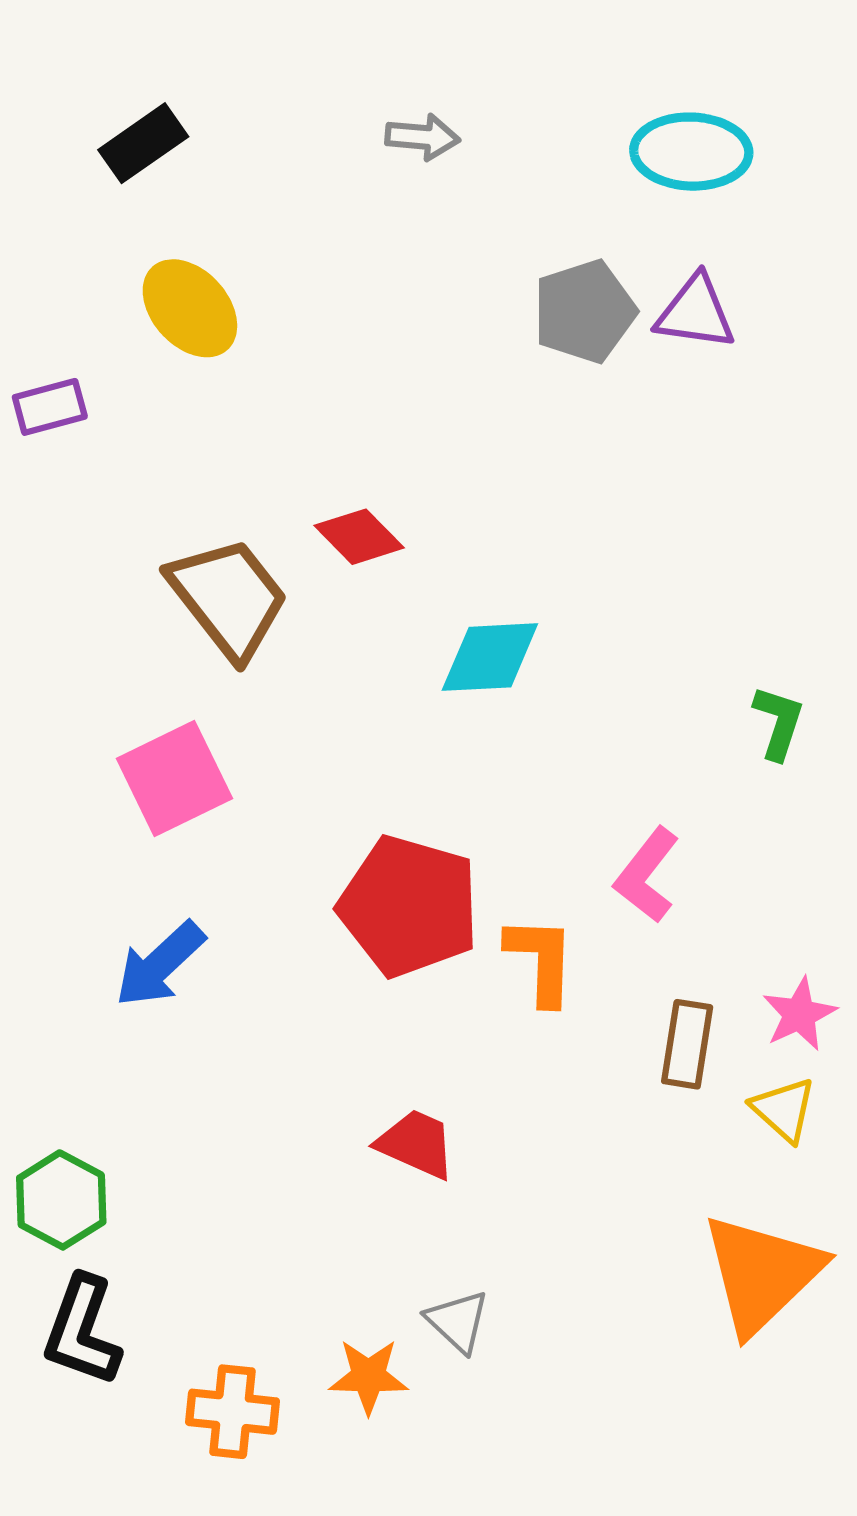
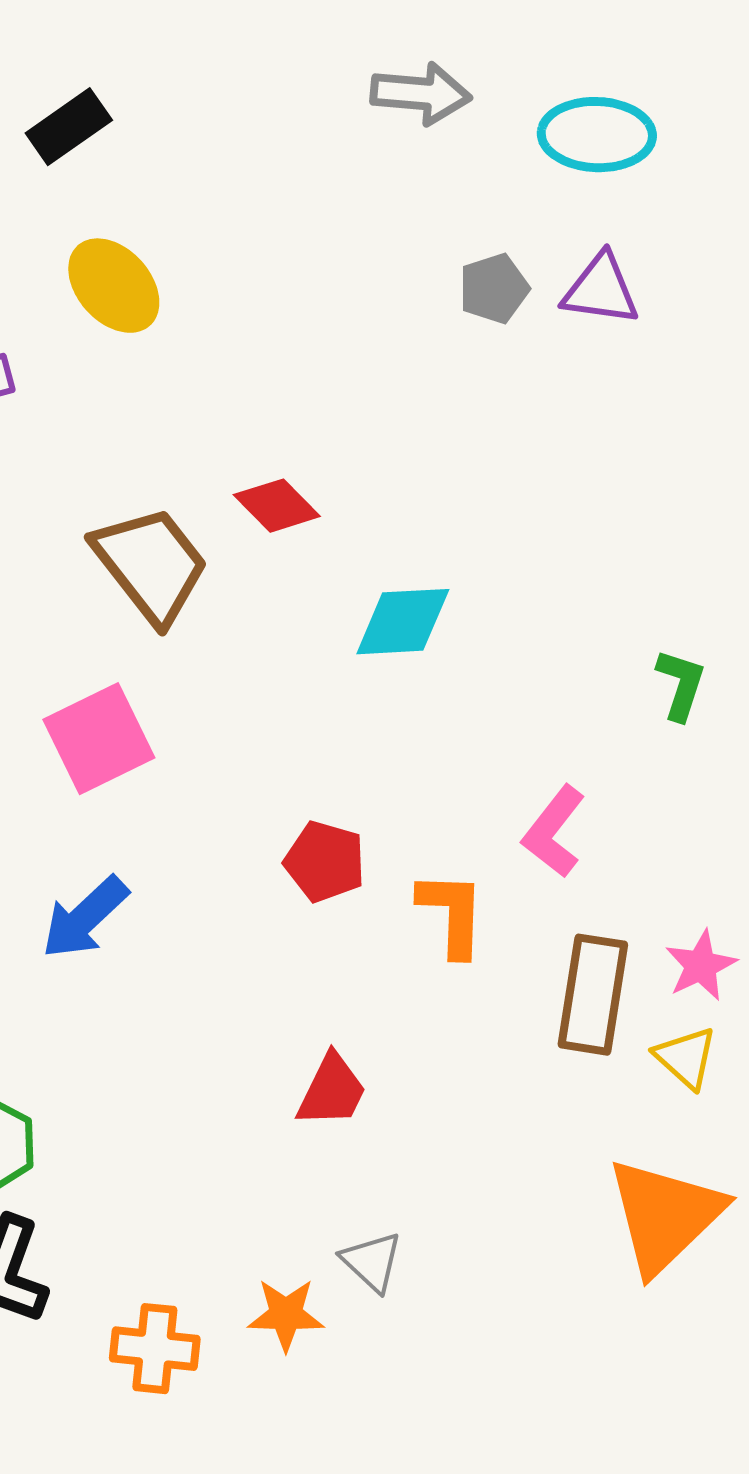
gray arrow: (422, 137) -> (421, 94), moved, size x1.4
gray pentagon: (584, 311) -> (494, 289), size x0.7
red pentagon: (409, 906) -> (325, 862), size x0.6
brown rectangle: (687, 1044) -> (593, 995), size x1.4
red trapezoid: (416, 1144) -> (332, 1091), turned 92

